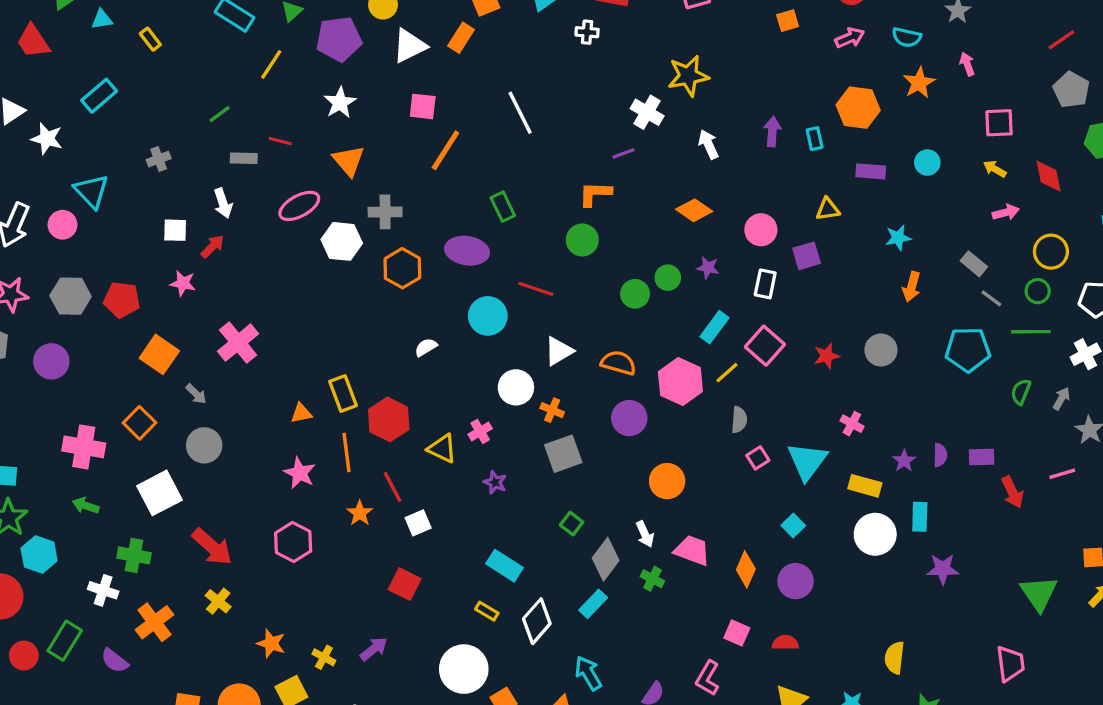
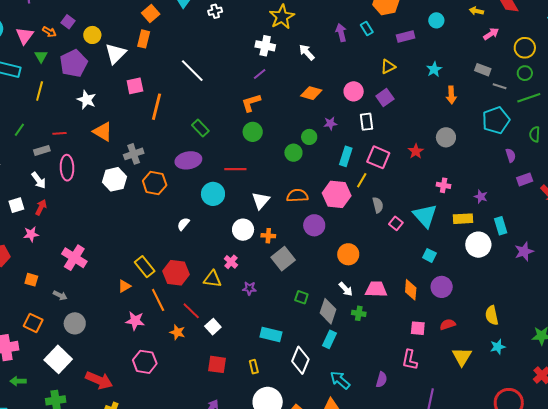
pink ellipse: (299, 206) -> (67, 168), moved, turned -45
orange square: (159, 354) -> (31, 280), size x0.6
purple semicircle: (940, 455) -> (511, 155), moved
yellow rectangle: (487, 611) -> (254, 367), moved, turned 64
yellow semicircle: (895, 658) -> (492, 315), moved

